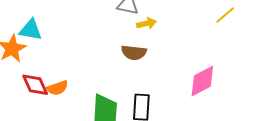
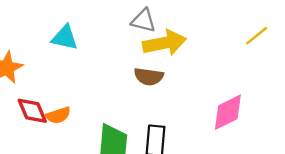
yellow arrow: (146, 23) -> (165, 43), size x1.8
cyan triangle: (31, 30) -> (65, 38), moved

